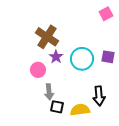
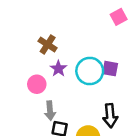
brown cross: (47, 37) -> (48, 45), size x0.7
purple square: (108, 57) -> (110, 69), moved

